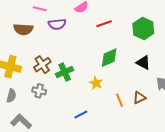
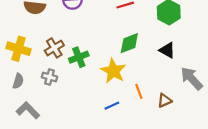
yellow star: (96, 83) -> (113, 71), size x1.6
brown triangle: (139, 98) -> (164, 101), moved
blue line: (81, 115) -> (112, 106), moved

